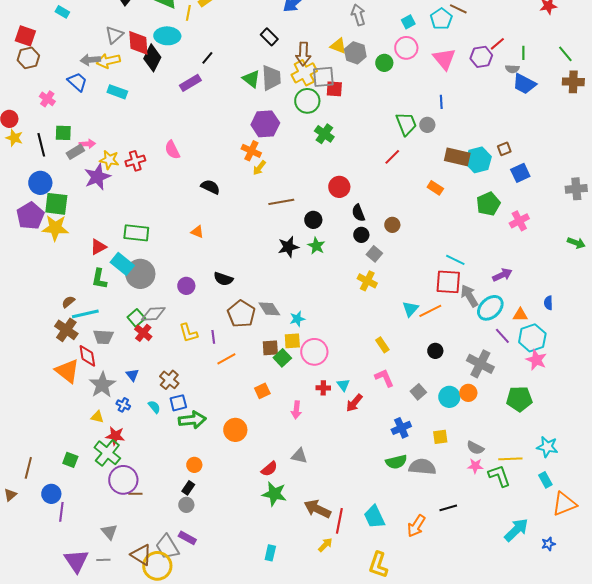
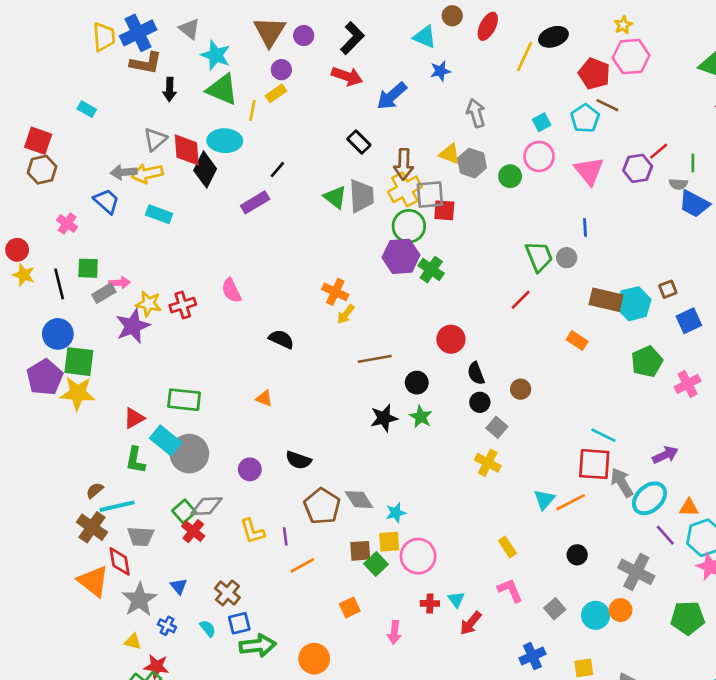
purple hexagon: (265, 124) -> (401, 256), moved

